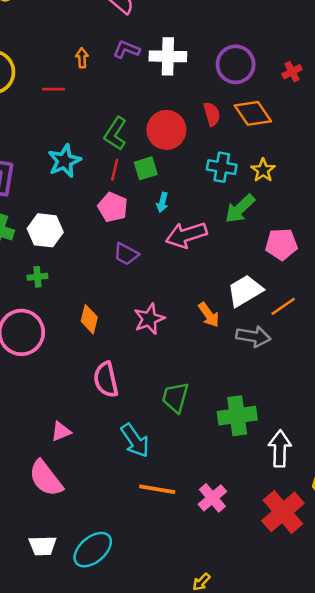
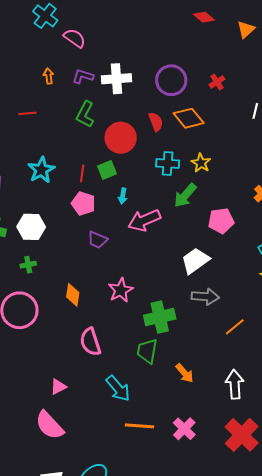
orange arrow: (82, 58) -> (48, 76), moved
green L-shape: (115, 134) -> (85, 114), moved
orange line: (283, 306) -> (235, 327), moved
orange arrow: (209, 315) -> (185, 373), moved
green cross: (237, 416) -> (160, 317), moved

